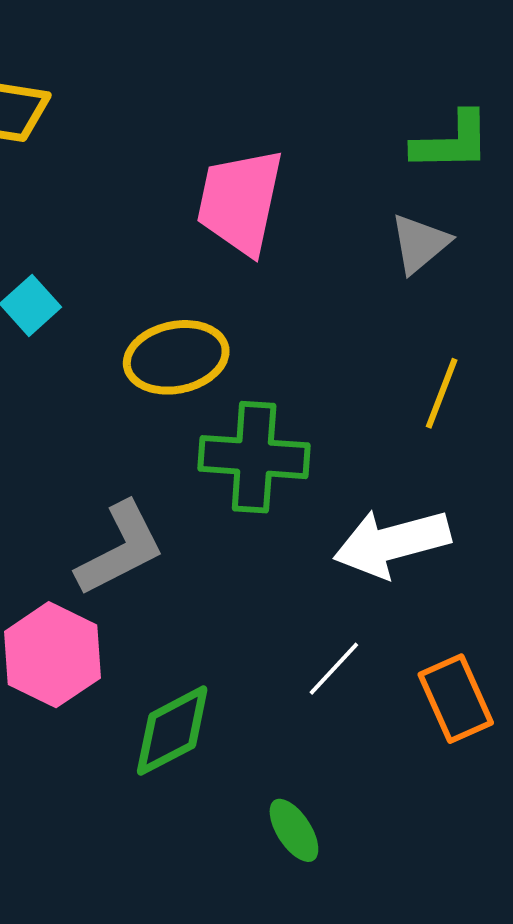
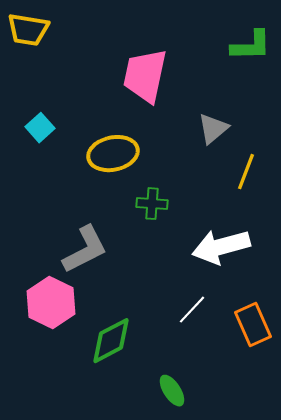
gray triangle: (420, 244) -> (213, 129), moved
green cross: (254, 457) -> (152, 204), size x0.6

